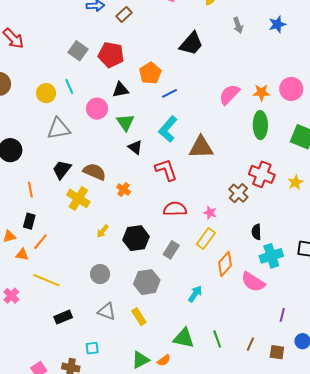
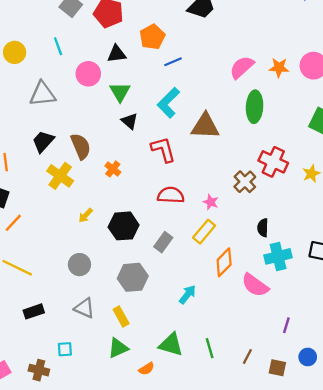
yellow circle: (46, 93) -> (15, 52), moved
green ellipse: (260, 125) -> (255, 107), moved
brown semicircle: (94, 172) -> (81, 146), turned 40
green triangle: (140, 360) -> (118, 348), moved

